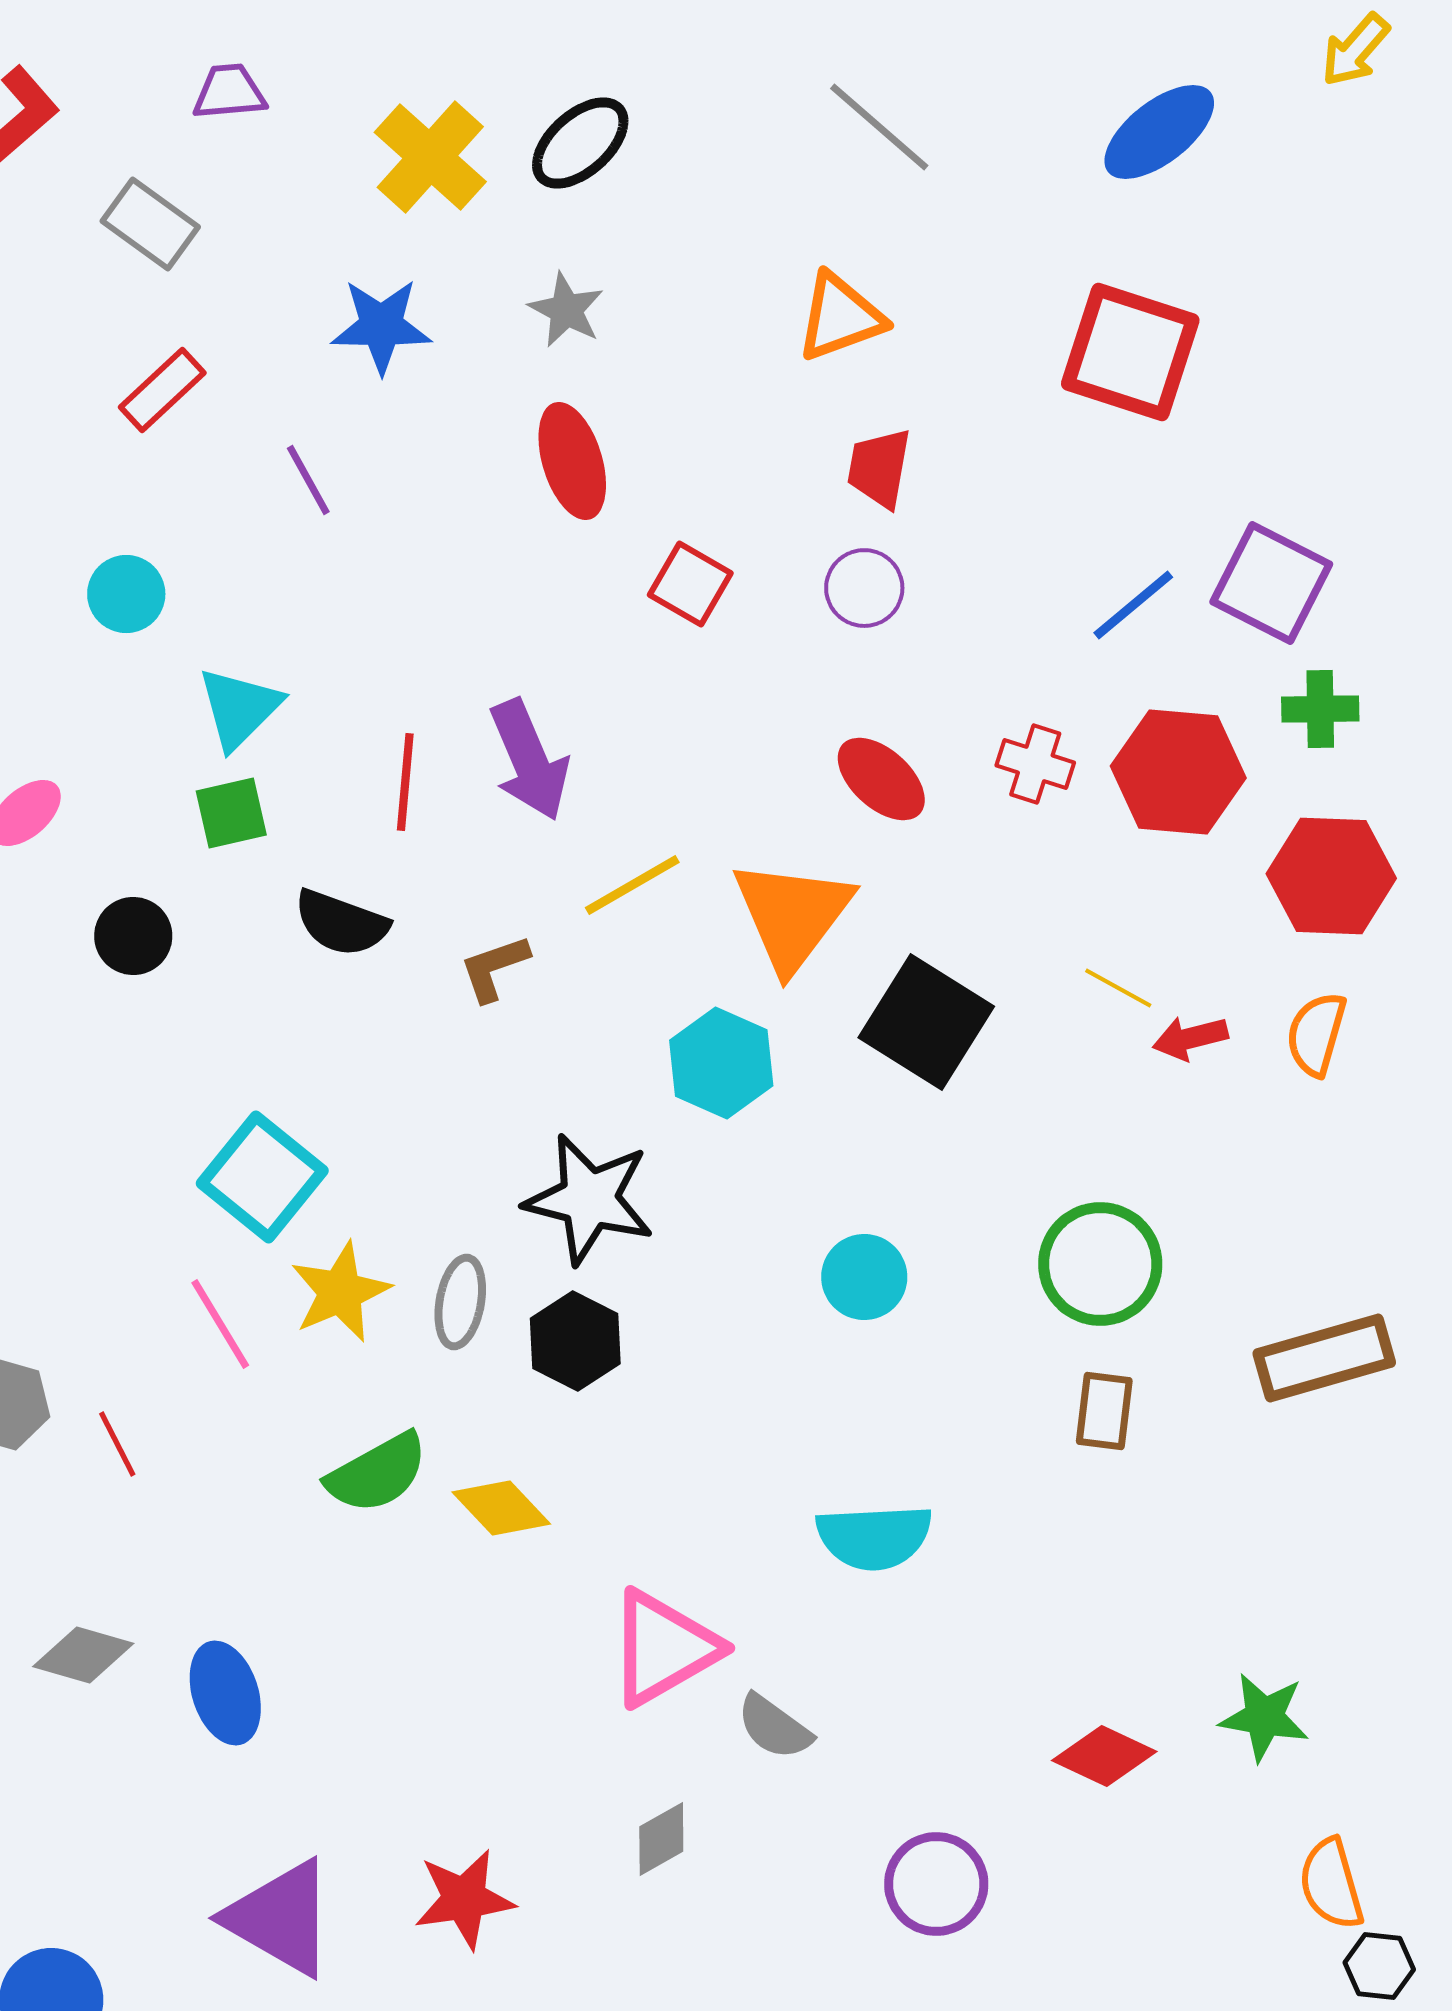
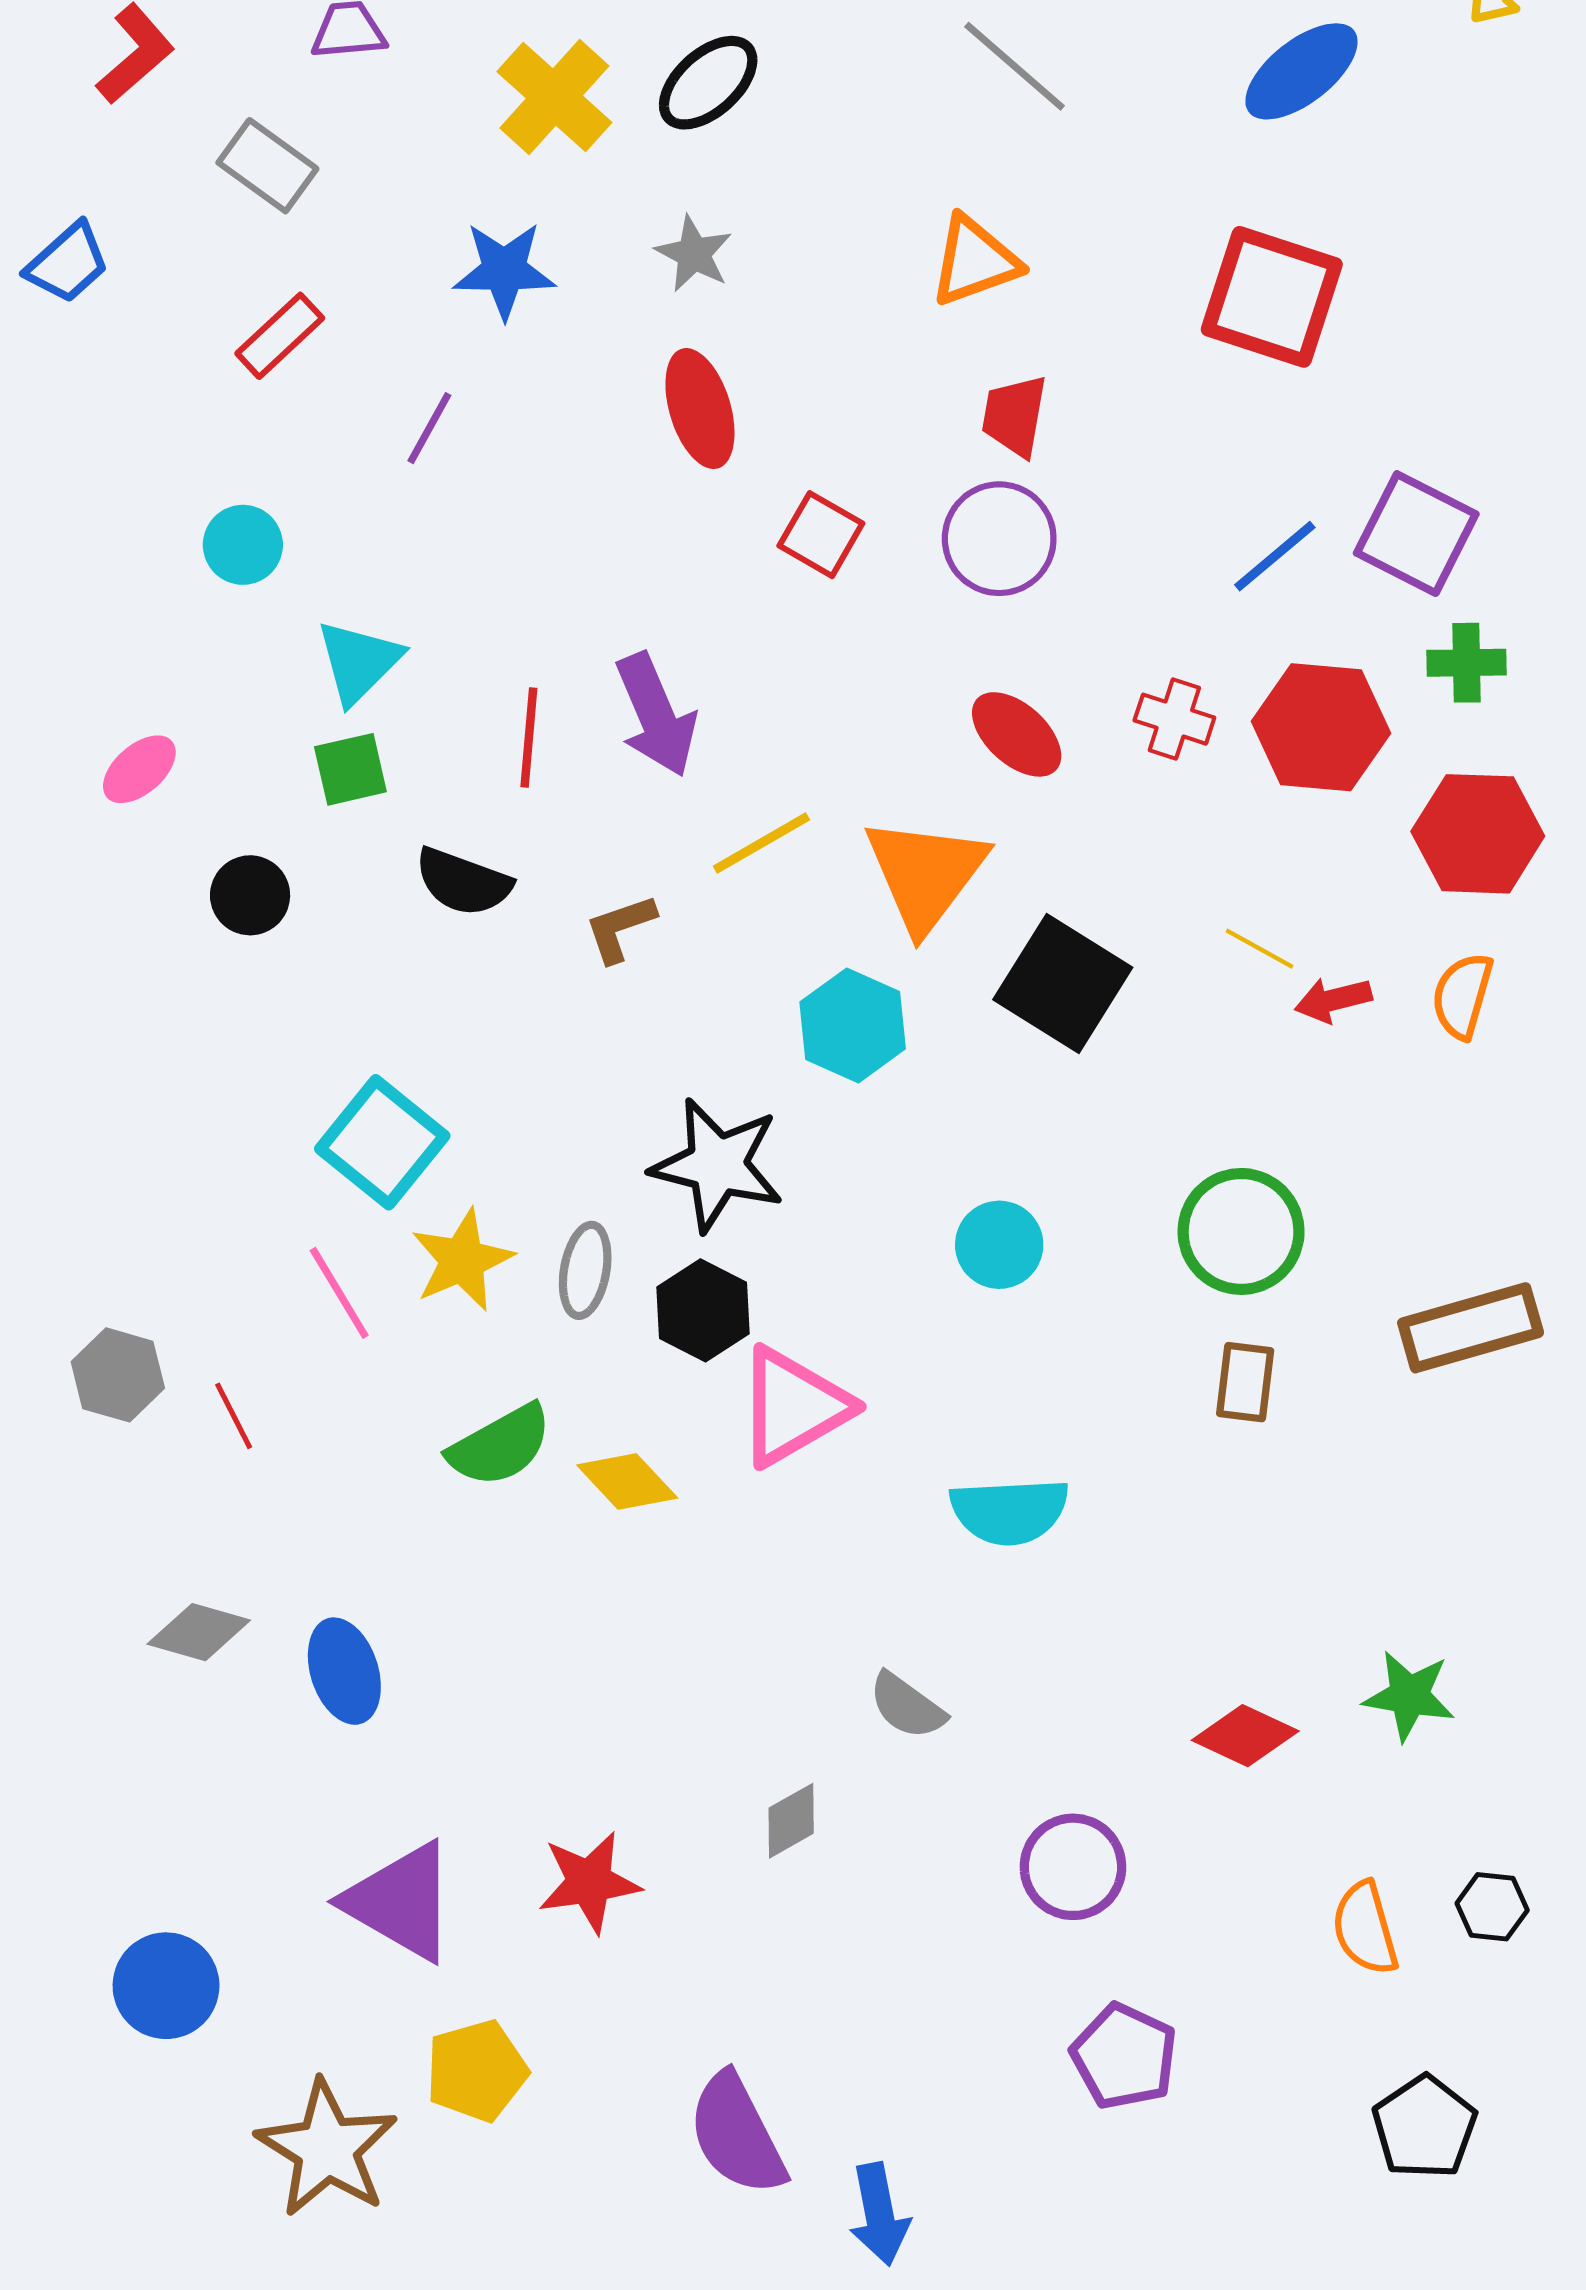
purple line: (308, 480) -> (429, 428), turned 58
purple circle: (864, 588) -> (999, 539), size x1.4
pink triangle: (663, 1648) -> (793, 1407), moved
orange semicircle: (1331, 1884) -> (1365, 1928), moved
black hexagon: (1379, 1966) -> (1492, 1907), moved

